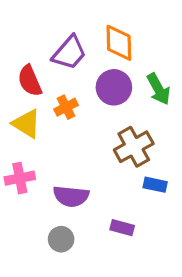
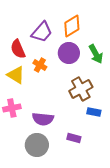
orange diamond: (119, 43) -> (72, 26), turned 60
orange cross: (66, 107) -> (40, 65), turned -32
gray circle: (61, 239) -> (37, 145), size x1.5

